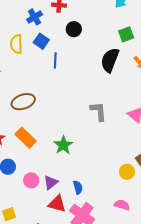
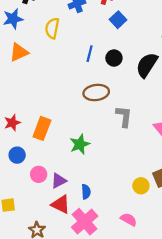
black circle: (74, 29) -> (114, 58), moved
blue square: (41, 41) -> (118, 20), moved
brown ellipse: (23, 102) -> (96, 93), moved
orange rectangle: (26, 138) -> (42, 128), turned 55

